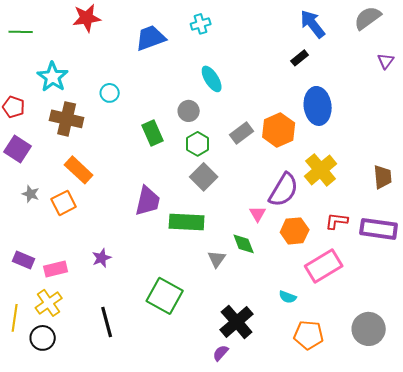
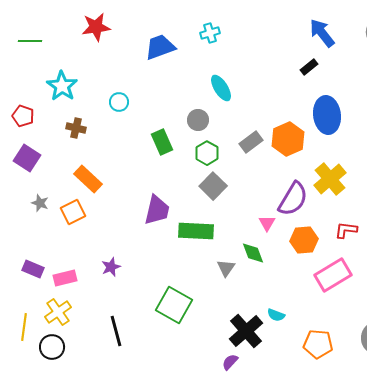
brown cross: (67, 119) -> (76, 128), size x0.6
cyan semicircle: (288, 297) -> (276, 315), moved

